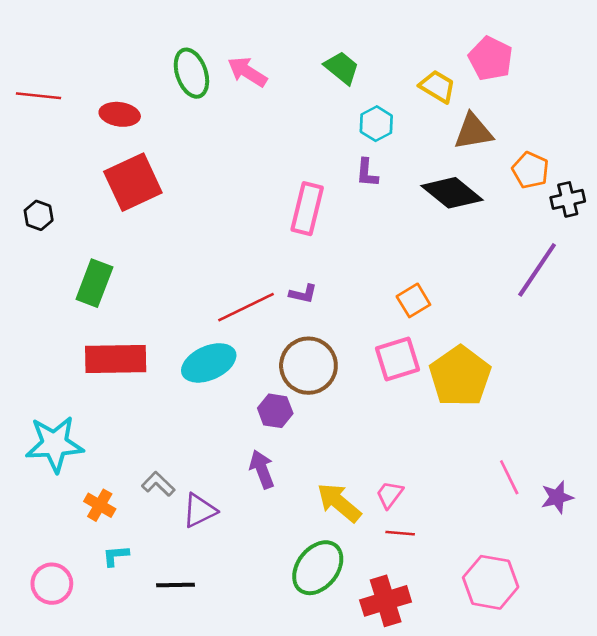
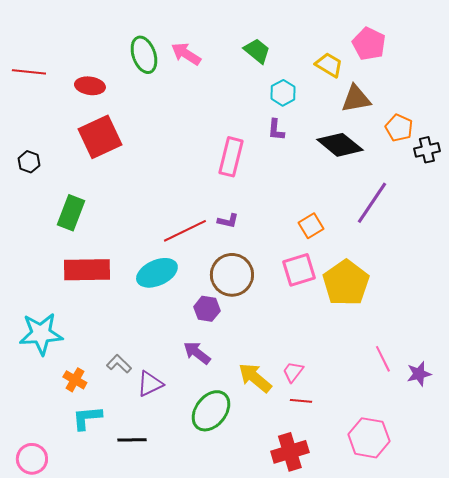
purple line: (537, 270) -> (372, 203), moved
purple arrow: (262, 469) -> (197, 353), turned -32
cyan L-shape: (116, 556) -> (87, 418), size x1.5
green ellipse: (318, 568) -> (211, 411), moved
pink circle: (52, 584) -> (32, 459), moved

